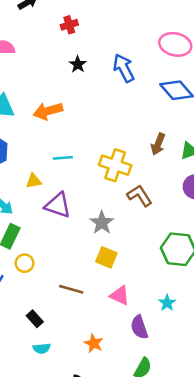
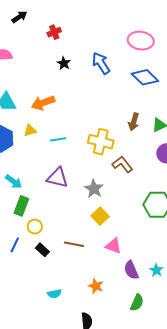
yellow triangle: (34, 181) -> (30, 130), moved
yellow square: (106, 257) -> (100, 216), turned 30
cyan star: (167, 303) -> (156, 270), moved
black rectangle: (35, 319) -> (42, 250), moved

